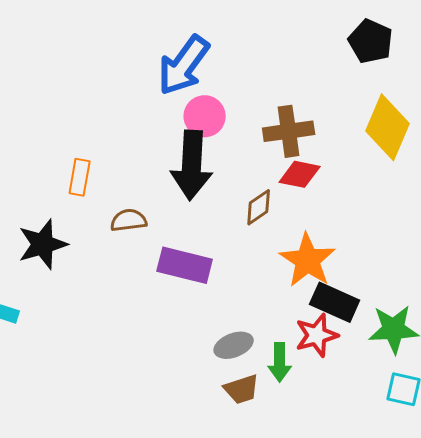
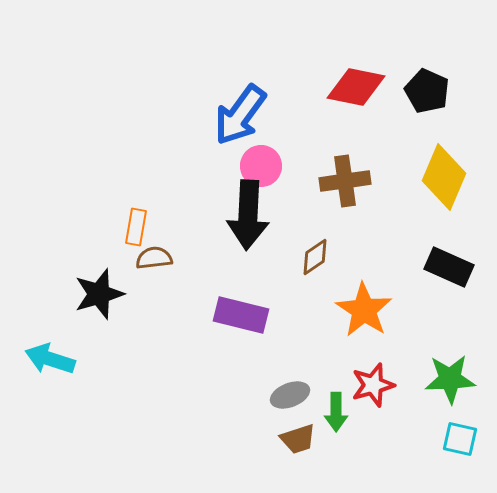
red diamond: (300, 174) -> (356, 87), moved, size x1.4
brown semicircle: (129, 220) -> (154, 258), moved
black rectangle: (335, 302) -> (449, 267), moved

